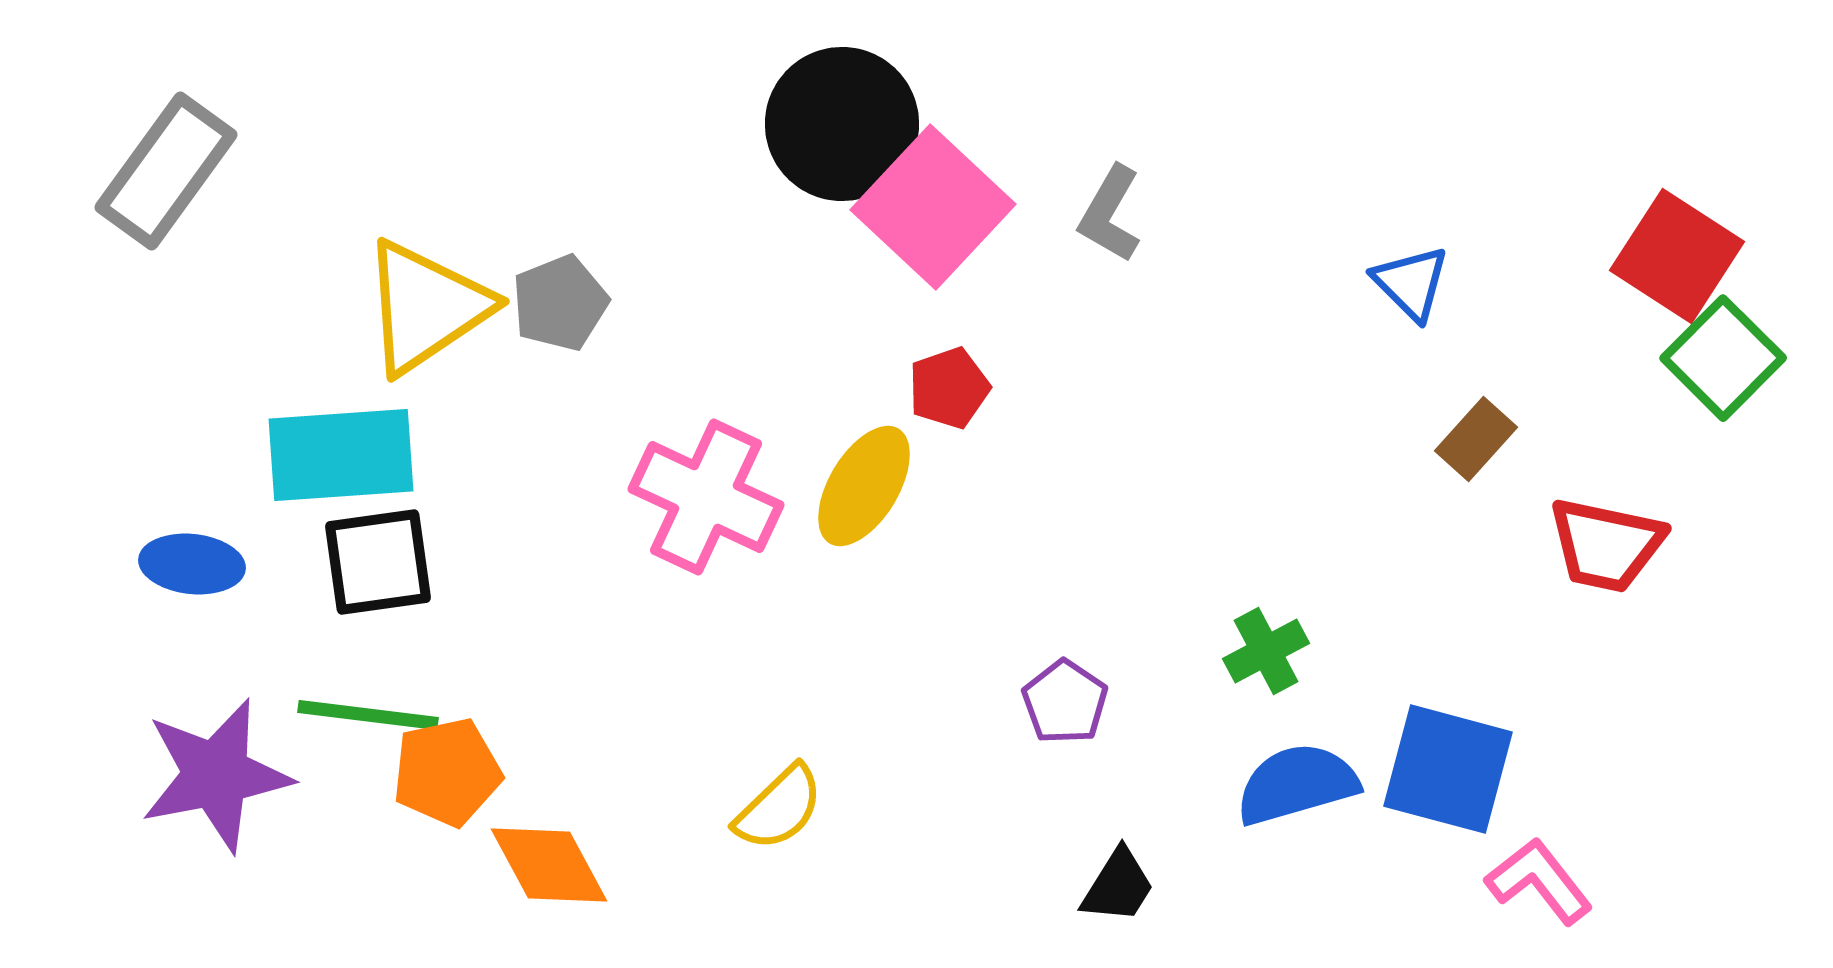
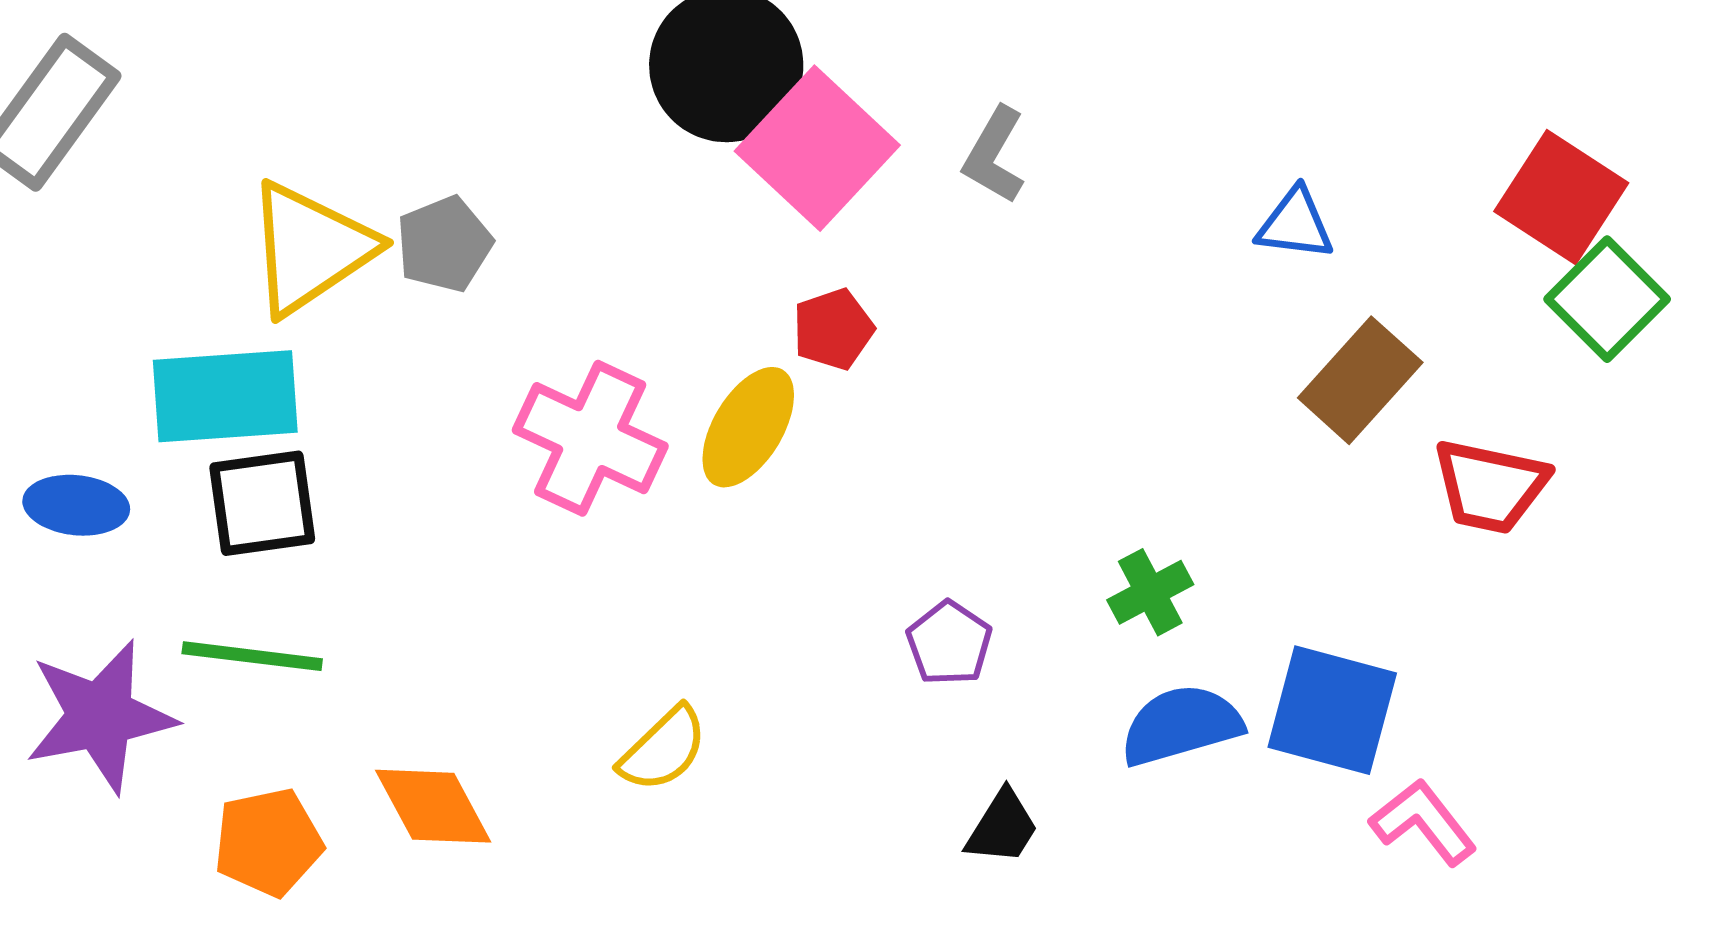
blue triangle: (1411, 283) -> (1295, 224), turned -38
brown rectangle: (1476, 439) -> (1360, 380), size x1.5
orange pentagon: (447, 772) -> (268, 842), moved

